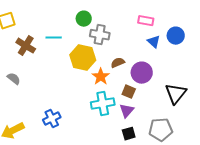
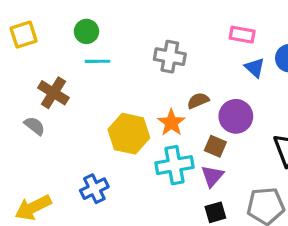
green circle: (84, 19) -> (86, 31), moved
brown cross: (26, 46) -> (53, 93), moved
yellow hexagon: (83, 58) -> (129, 134), moved

